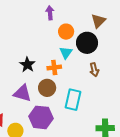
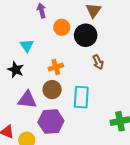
cyan triangle: (66, 53) -> (27, 46), moved
black star: (27, 65) -> (16, 70), moved

